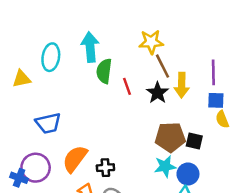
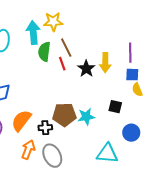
yellow star: (151, 42) -> (53, 22), moved
brown line: (163, 66) -> (66, 48), moved
brown pentagon: (170, 137) -> (64, 115), moved
cyan star: (165, 166) -> (86, 117), moved
blue circle: (188, 174) -> (131, 133), moved

